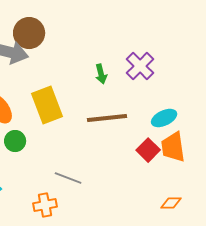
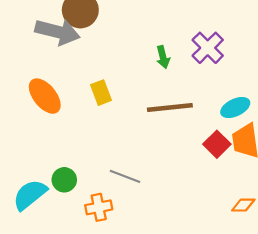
yellow rectangle: (47, 105) -> (101, 93), size x0.6
green circle: (15, 141) -> (64, 180), moved

